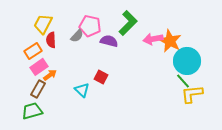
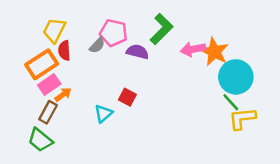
orange rectangle: (33, 51) -> (42, 64), size x1.4
cyan triangle: (82, 90) -> (103, 114), turned 35
green trapezoid: (32, 111) -> (40, 140), turned -125

